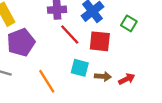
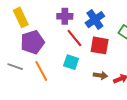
cyan square: (80, 68) -> (71, 62), moved
orange line: (47, 81) -> (41, 71), moved

